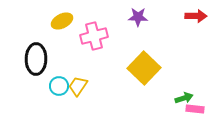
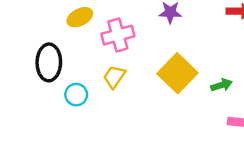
yellow trapezoid: (78, 86) -> (114, 77), moved
green arrow: (184, 98) -> (221, 85), moved

